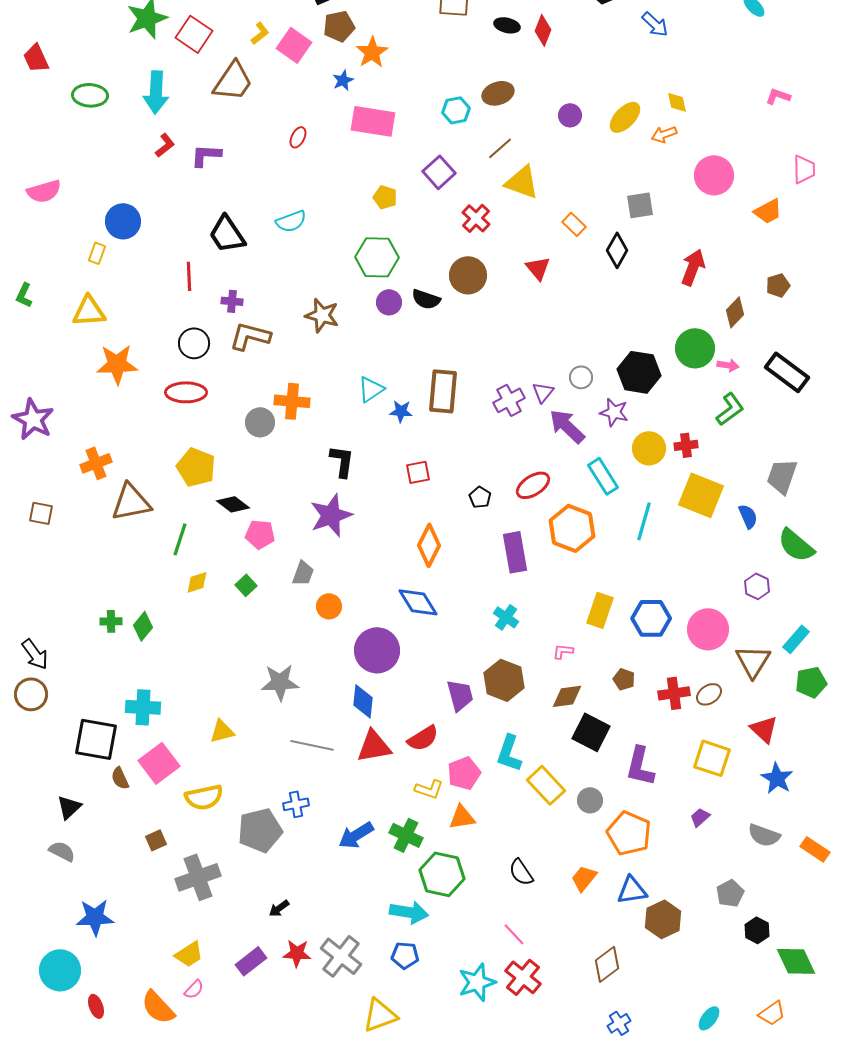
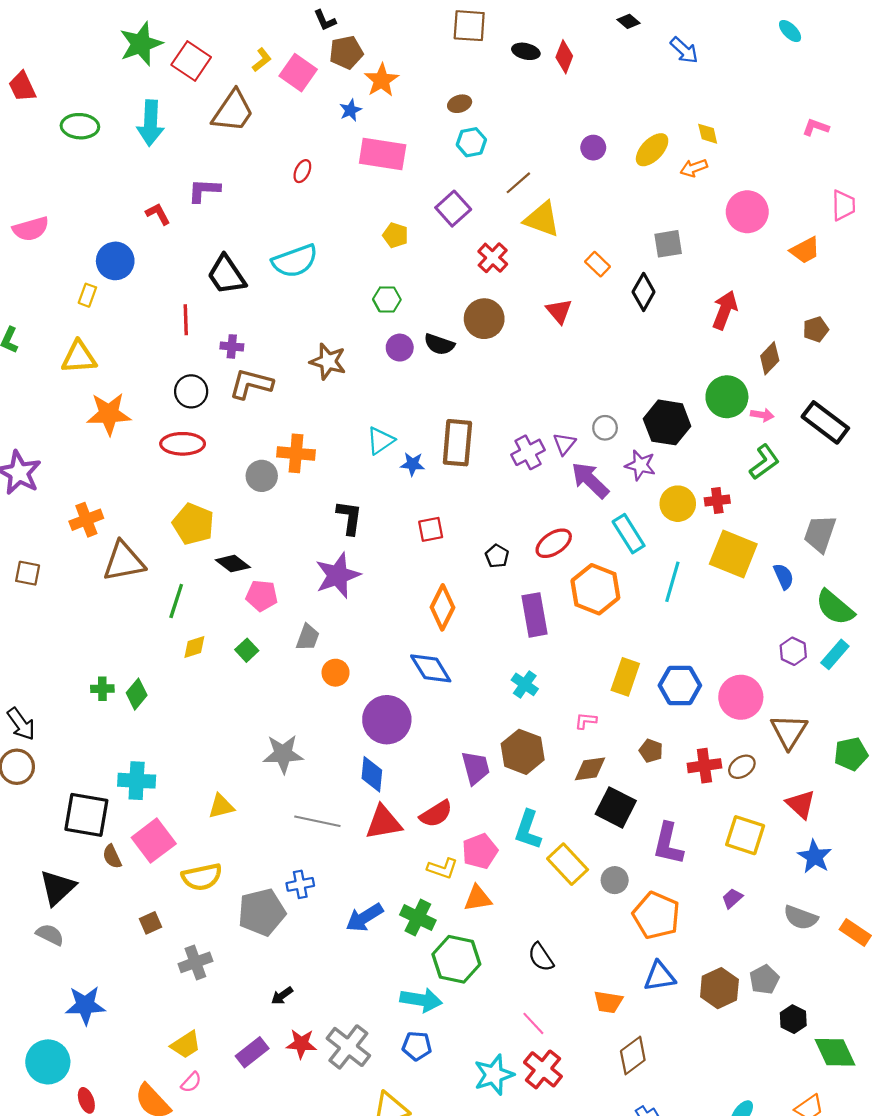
brown ellipse: (498, 93) -> (460, 104), moved, size x0.7
red L-shape: (165, 145) -> (158, 214), moved, turned -80
cyan semicircle: (291, 221) -> (295, 261), size x1.4
green hexagon: (377, 257) -> (387, 299), size x0.6
cyan rectangle: (796, 639) -> (835, 654), moved
black triangle: (69, 807) -> (57, 888), size x1.4
gray cross: (198, 877) -> (195, 962), size x0.7
orange trapezoid: (584, 878) -> (608, 1002), moved, turned -120
brown hexagon: (663, 919) -> (719, 988), moved

